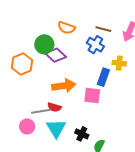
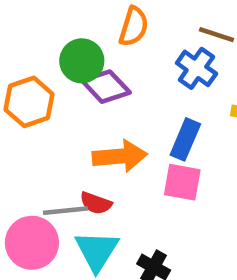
orange semicircle: (66, 28) -> (134, 27), turned -96
blue rectangle: (103, 77) -> (185, 139), moved
pink circle: (27, 126) -> (32, 243), size x1.5

